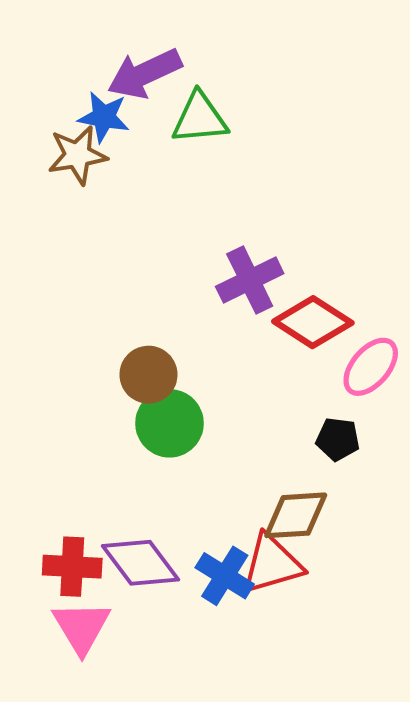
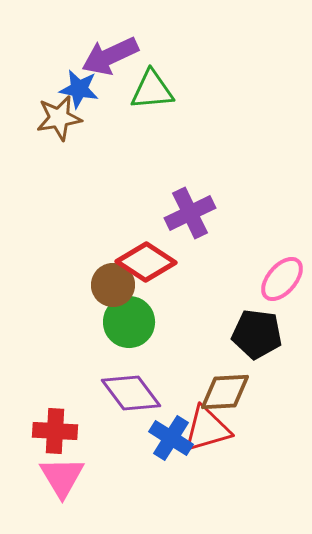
red diamond: (313, 322) -> (146, 262), moved
black pentagon: (338, 439) -> (257, 334), size x1.5
purple diamond: (141, 563) -> (131, 393), moved

